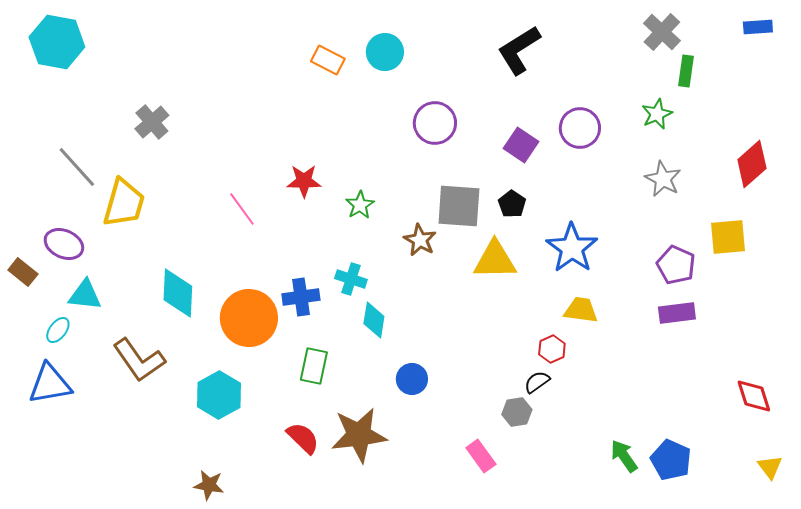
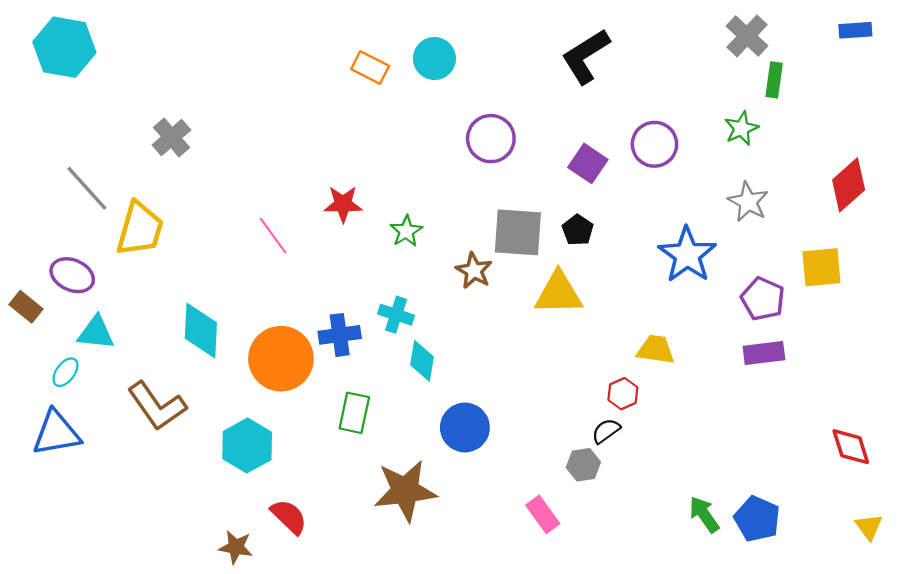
blue star: (572, 248) -> (687, 255), moved
blue circle: (412, 379) -> (465, 427), size x1.4
red semicircle: (303, 438) -> (289, 517), moved

